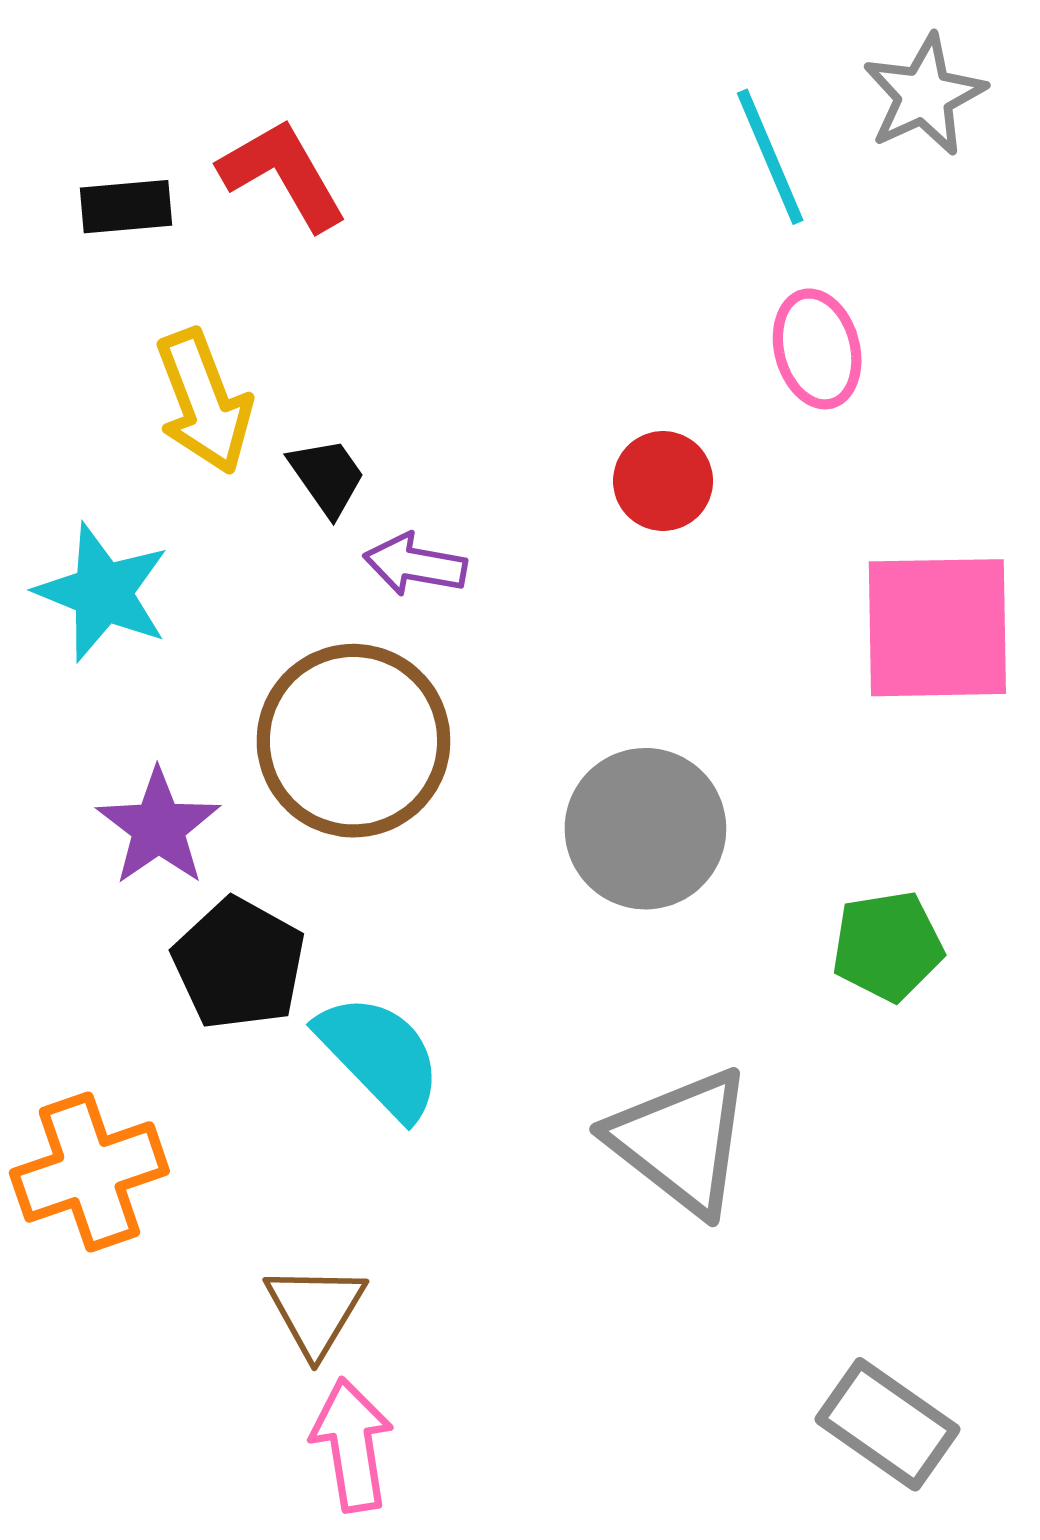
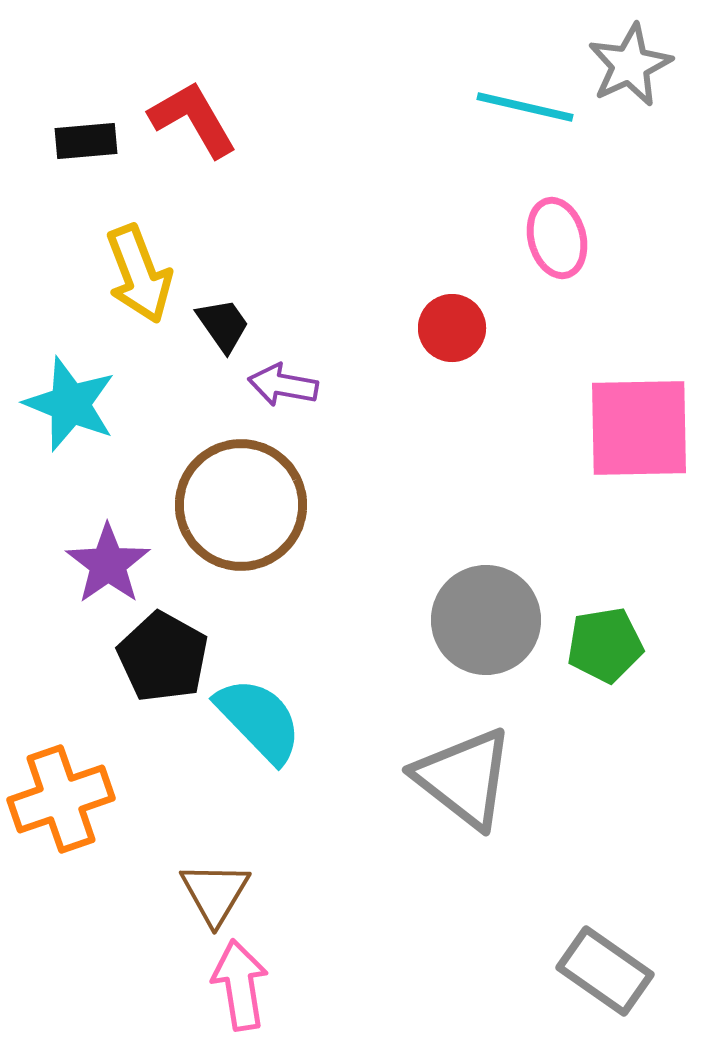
cyan line: (770, 157) -> (525, 107), turned -54
gray circle: (645, 829) -> (486, 620), moved

